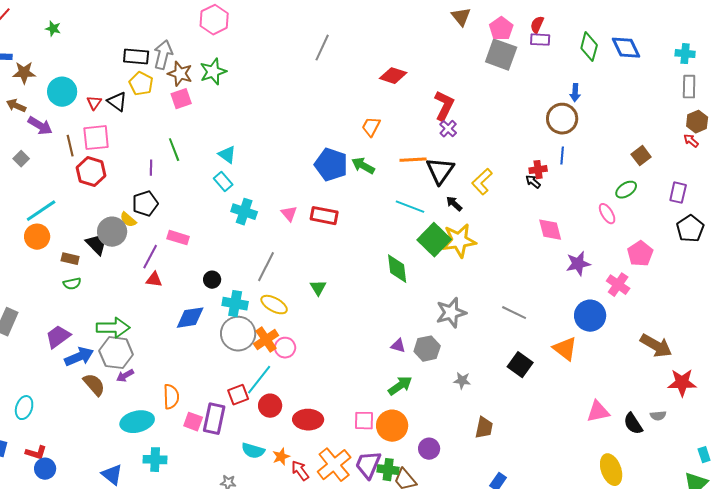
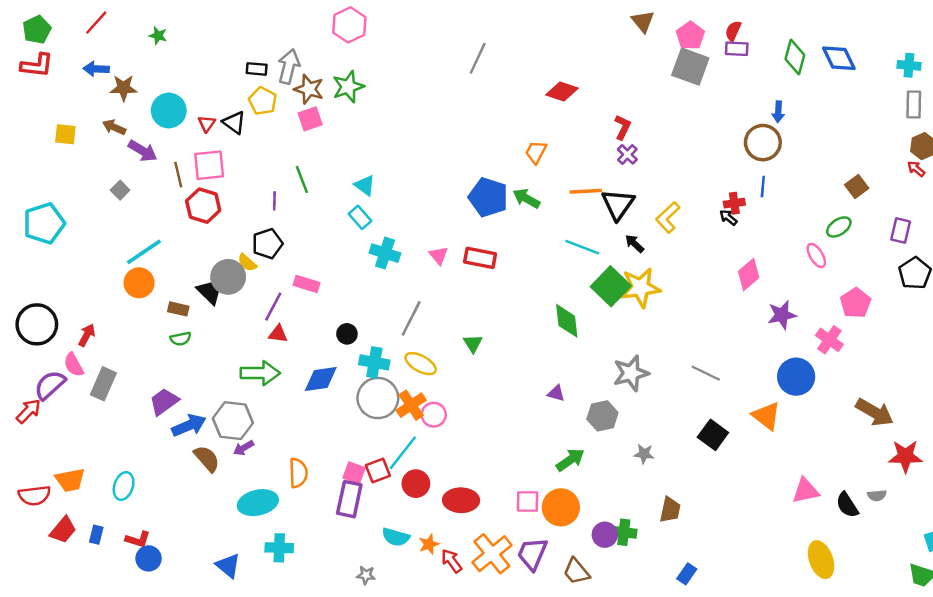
black rectangle: (136, 57) -> (257, 69), size x0.7
red L-shape: (444, 106) -> (623, 127), size x0.7
pink diamond: (550, 230) -> (749, 274), turned 64
green arrow: (113, 328) -> (260, 373), moved
purple triangle: (398, 346) -> (556, 393), moved
pink square: (193, 422) -> (354, 473), moved
green cross: (388, 470) -> (624, 532), moved

